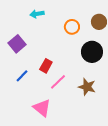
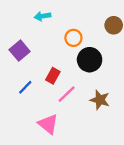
orange circle: (72, 27) -> (73, 38), moved
black circle: (92, 52) -> (90, 60), moved

